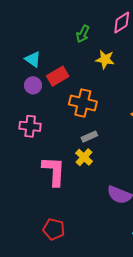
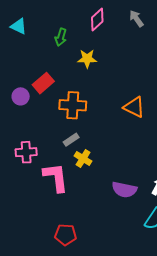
cyan triangle: (33, 59) -> (19, 26), moved
pink cross: (30, 126) -> (26, 152), moved
gray rectangle: (89, 137) -> (71, 140), moved

